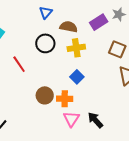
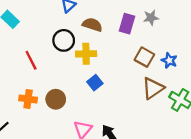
purple rectangle: (99, 22) -> (127, 24), turned -48
yellow cross: (76, 48) -> (86, 54), moved
orange cross: (65, 99) -> (28, 99), moved

